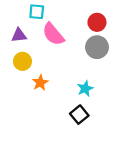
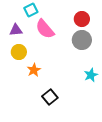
cyan square: (37, 12) -> (31, 10), turned -32
cyan star: (85, 89) -> (91, 75), moved
black square: (79, 115) -> (50, 97), moved

